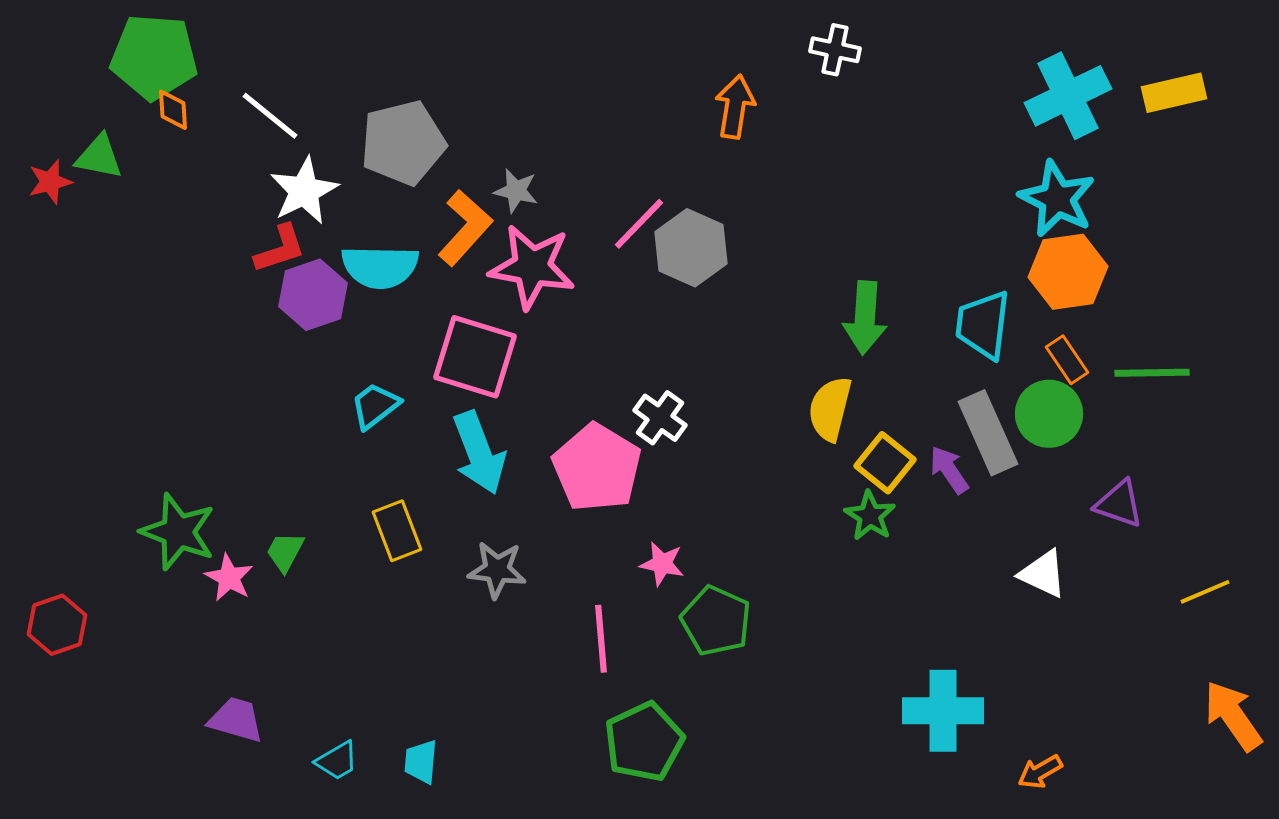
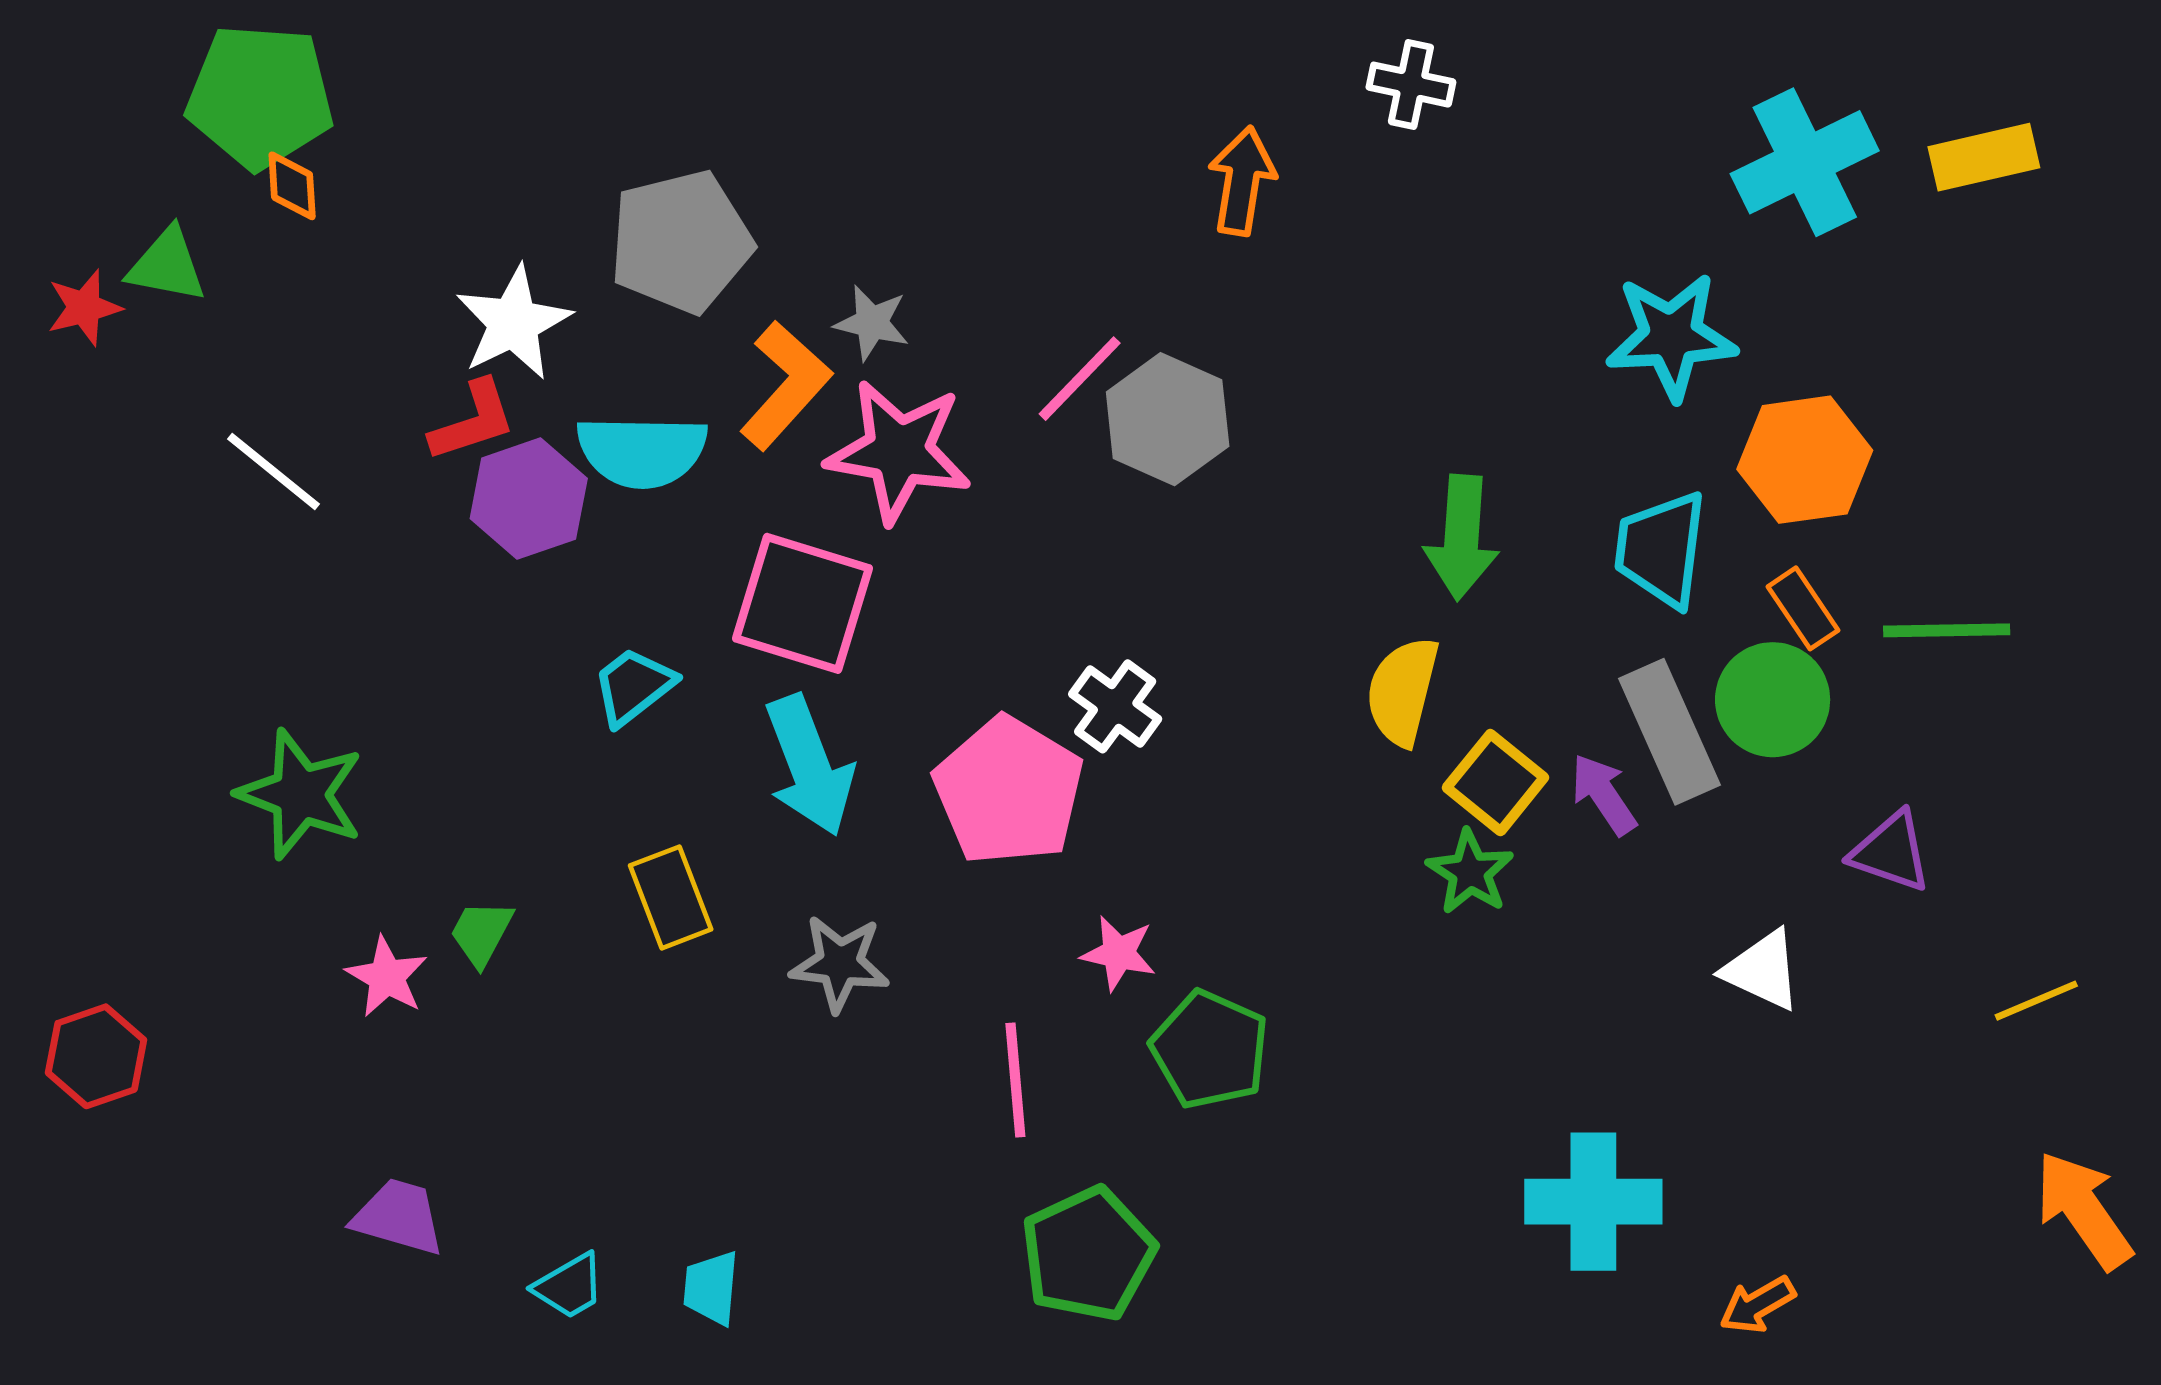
white line: (270, 116) -> (273, 472), moved
cyan star: (1057, 199) -> (1671, 336), moved, turned -30
green star: (178, 532) -> (301, 794), moved

